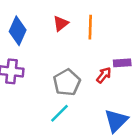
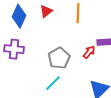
red triangle: (61, 23) -> (46, 11), moved

